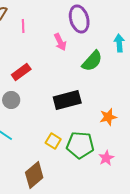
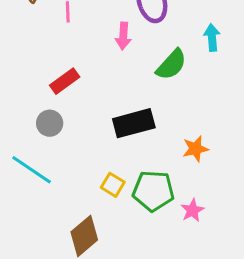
pink arrow: (60, 42) -> (123, 36), turned 30

